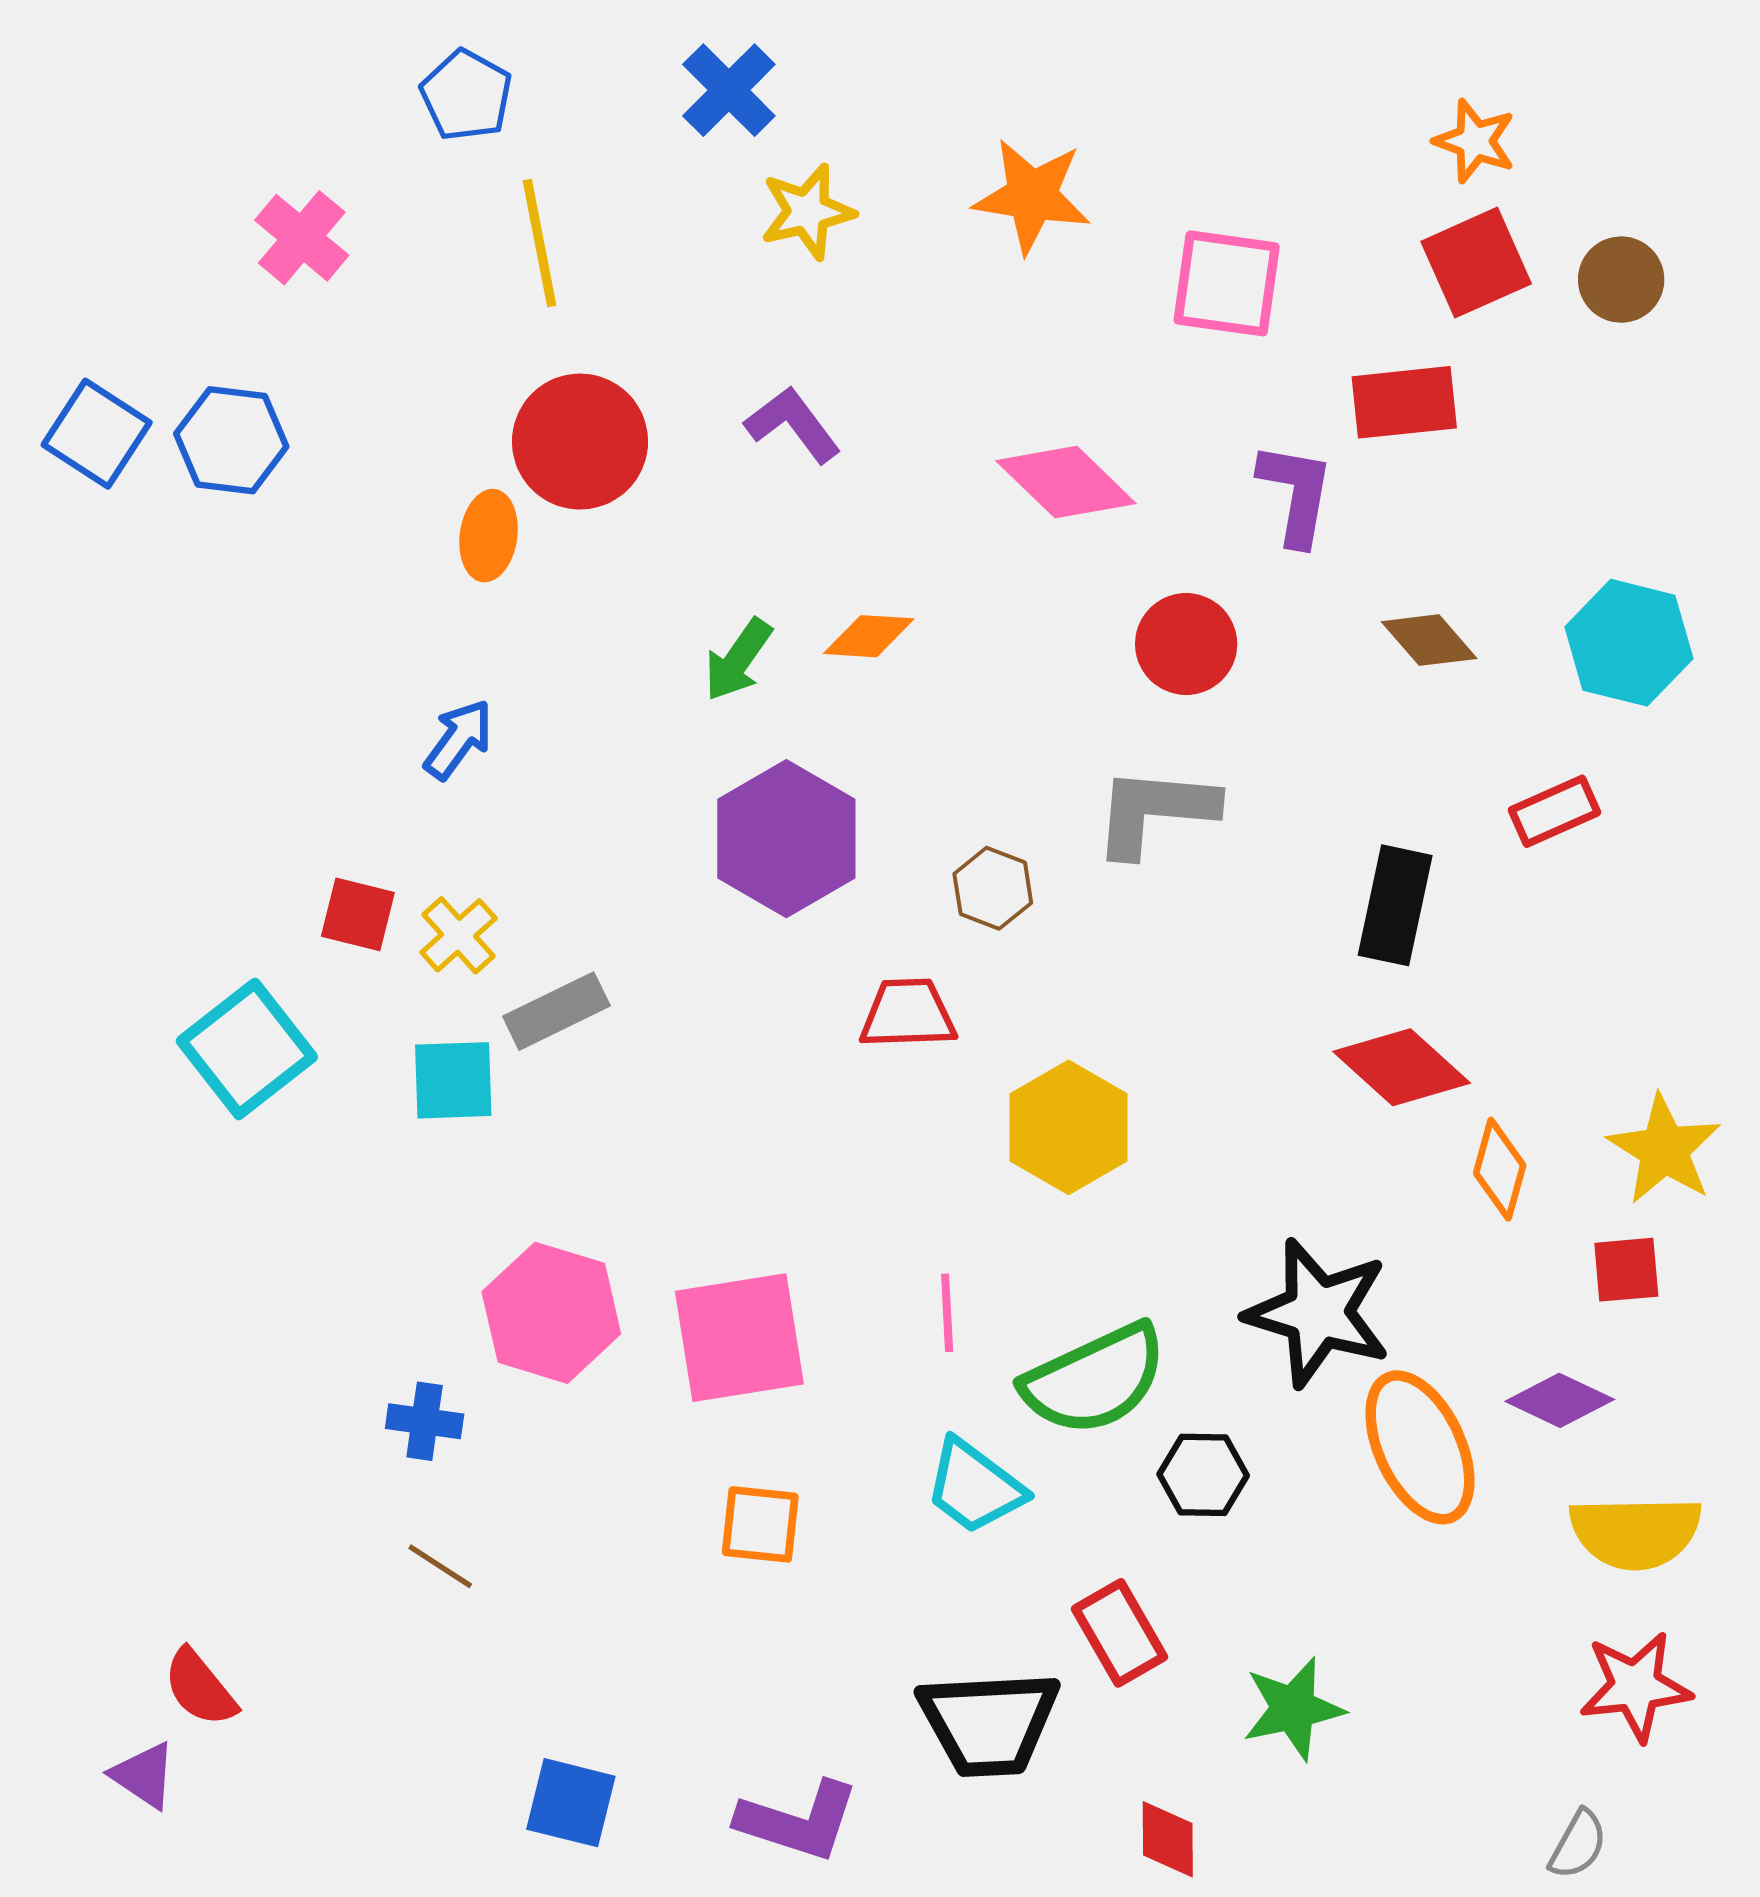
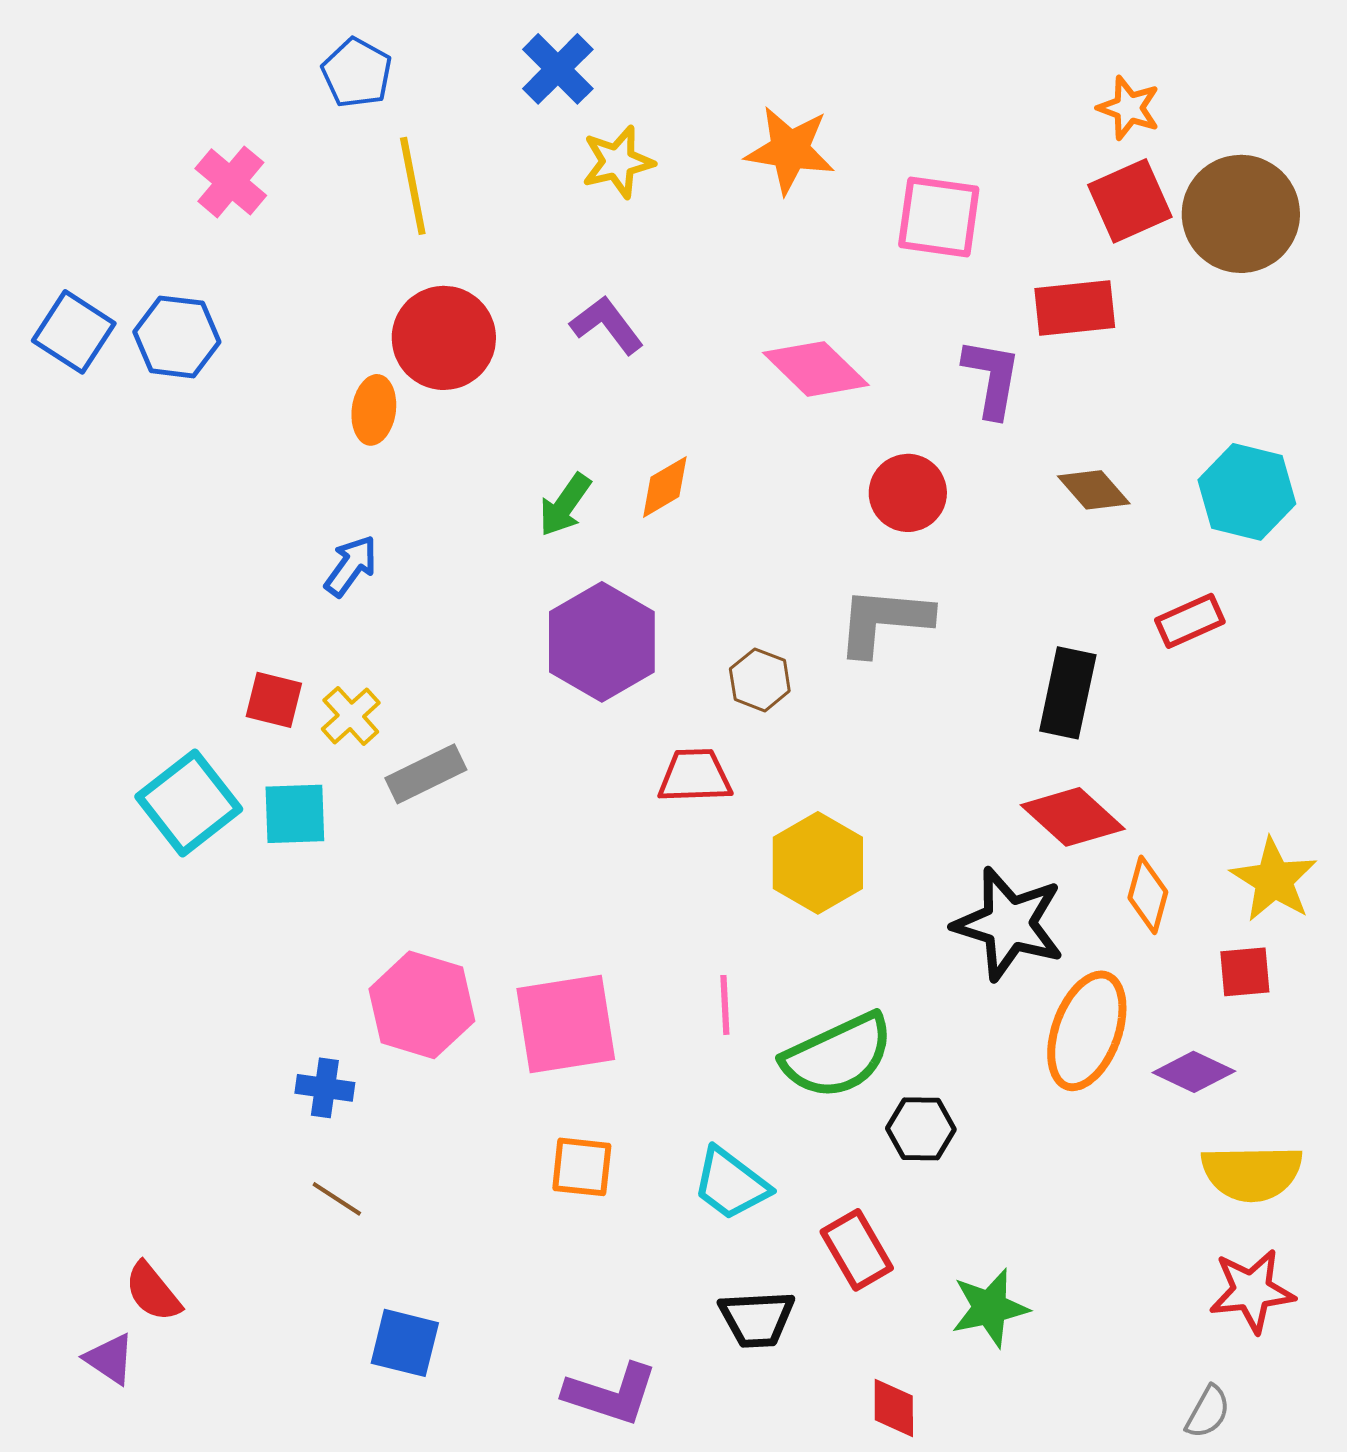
brown circle: (1621, 280) -> (1241, 214), size x1.8
orange diamond: (869, 636) -> (665, 487), turned -34
cyan square: (453, 1080) -> (295, 814), moved
black star: (1318, 1313) -> (1009, 924), moved
orange ellipse: (1420, 1447) -> (1087, 1031), moved, turned 45
cyan trapezoid: (974, 1487) -> (731, 1184), moved
black trapezoid: (989, 1723) -> (757, 1319), size x0.7
blue square: (571, 1803) -> (405, 1343), moved

